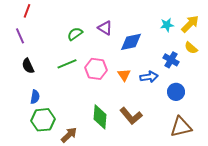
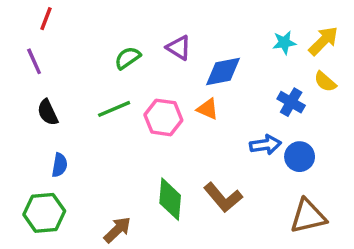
orange triangle: (124, 75) -> (208, 109), moved, turned -32
blue arrow: (149, 77) -> (266, 145), moved
green hexagon: (43, 120) -> (44, 213), moved

